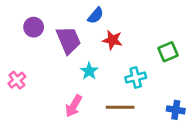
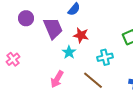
red star: (112, 40) -> (81, 35), moved
brown line: (120, 107) -> (93, 80), turned 40

